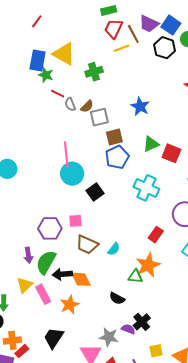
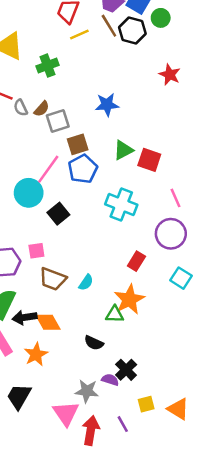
brown line: (133, 34) -> (109, 26), moved
blue star: (140, 106) -> (107, 105), turned -30
pink line: (66, 154) -> (48, 169), moved, turned 45

